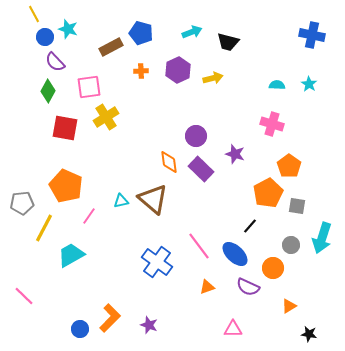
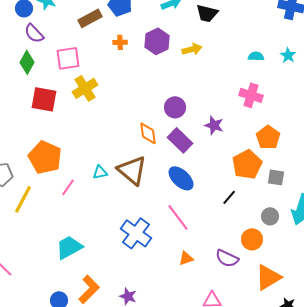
blue ellipse: (235, 254) -> (181, 178), moved
cyan trapezoid: (71, 255) -> (69, 247), moved
orange triangle: (289, 306) -> (268, 277), size x1.8

